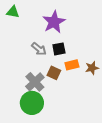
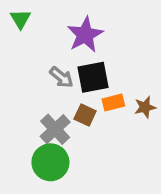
green triangle: (13, 12) -> (20, 19), turned 48
black square: (59, 49) -> (93, 77), size x1.5

